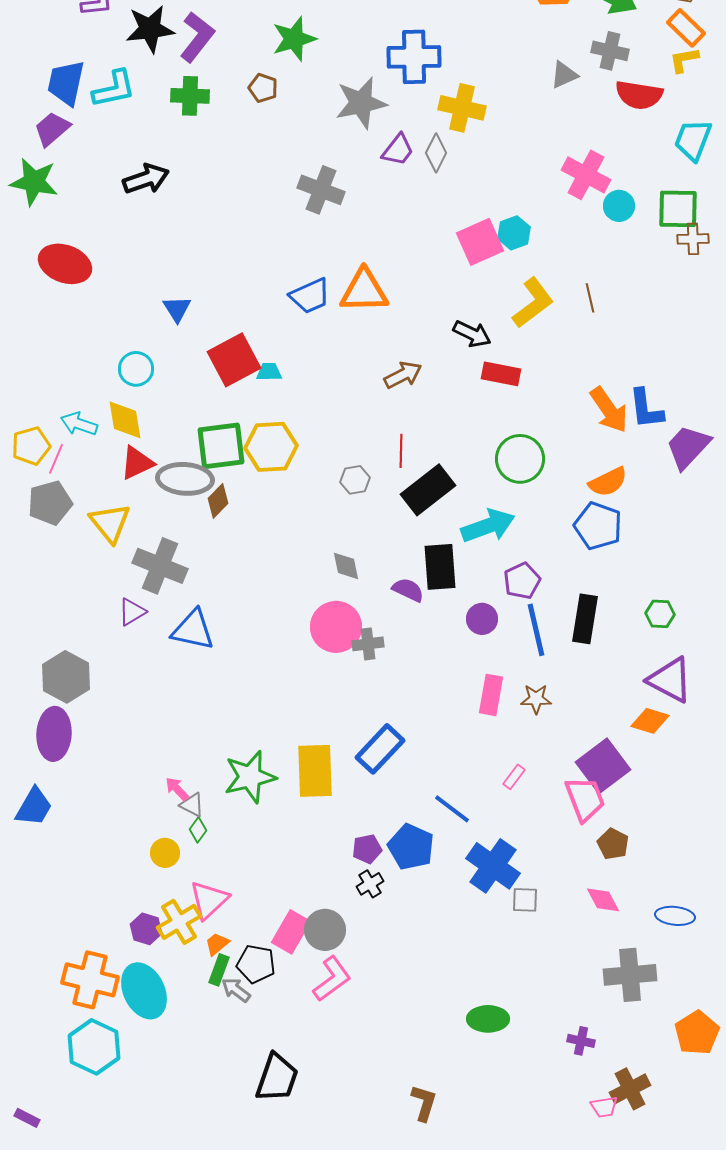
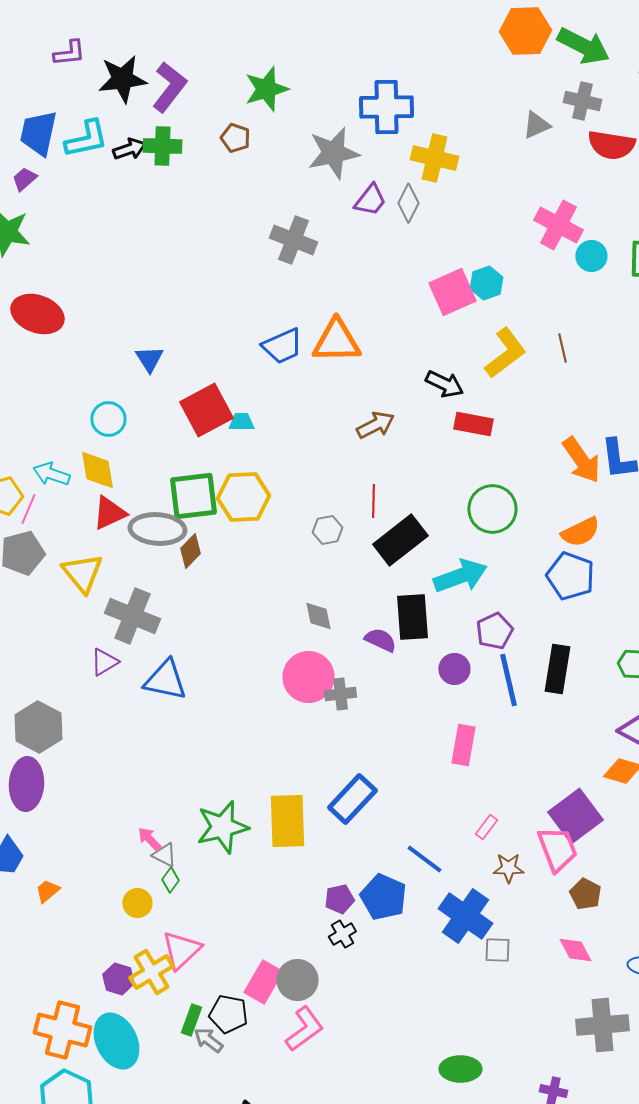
purple trapezoid: (52, 129) -> (24, 179), size x0.7
black arrow: (146, 179) -> (129, 149), moved, size x0.7
brown star: (536, 699) -> (508, 868), moved
orange trapezoid: (217, 944) -> (47, 891), moved

